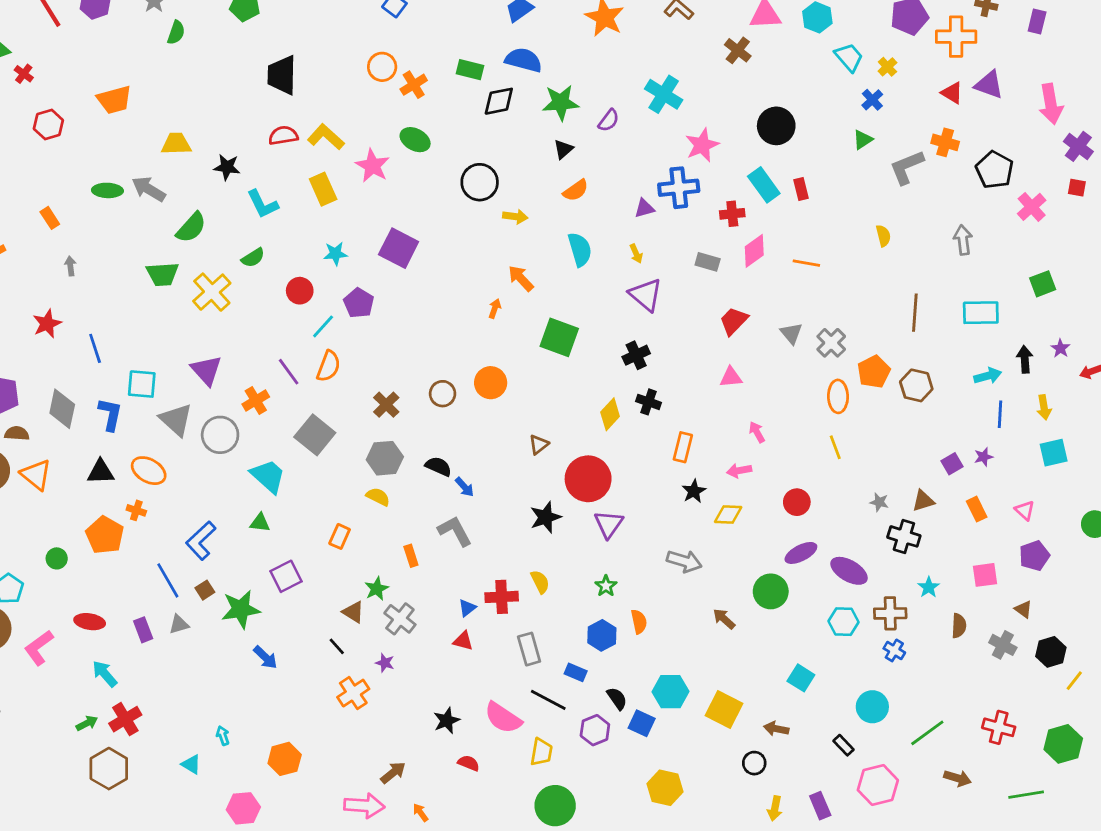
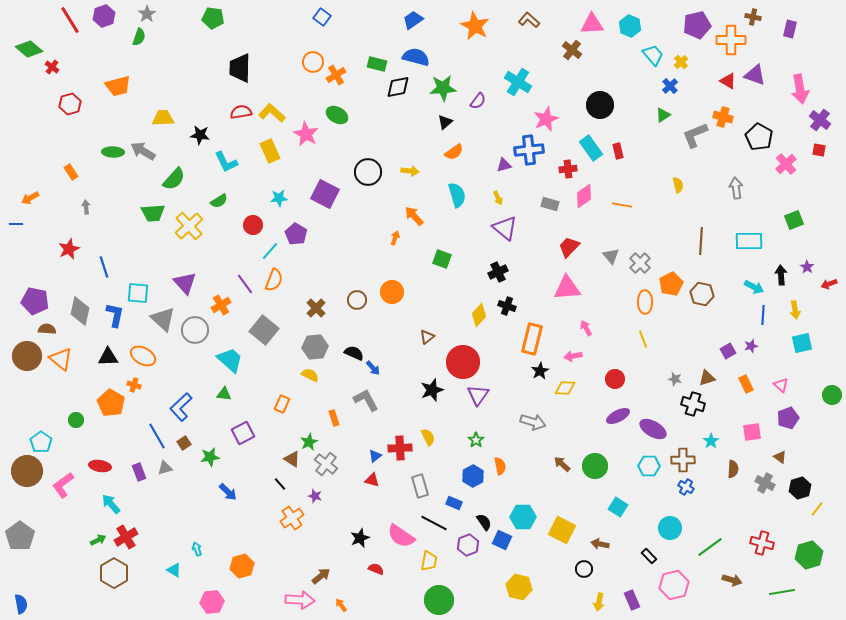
green semicircle: (176, 33) -> (139, 37), moved
black circle: (480, 182) -> (368, 172), moved
green square: (559, 337) -> (442, 259), size x0.7
cyan arrow: (988, 376) -> (754, 287), turned 42
pink triangle: (731, 377) -> (567, 288), size x1.6
orange rectangle: (683, 447) -> (532, 339), size x1.4
green circle: (771, 591) -> (595, 466), moved
green star: (241, 609) -> (210, 457), size x0.7

